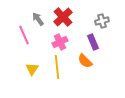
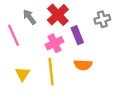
purple rectangle: (93, 42) -> (77, 35), moved
orange semicircle: (85, 61) -> (83, 65), turned -42

